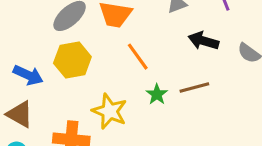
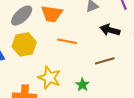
orange line: (138, 57) -> (67, 41), turned -42
green star: (157, 94) -> (82, 85), moved

